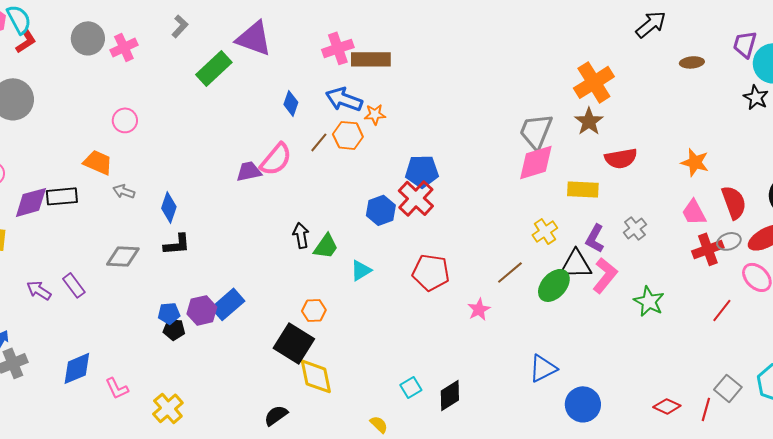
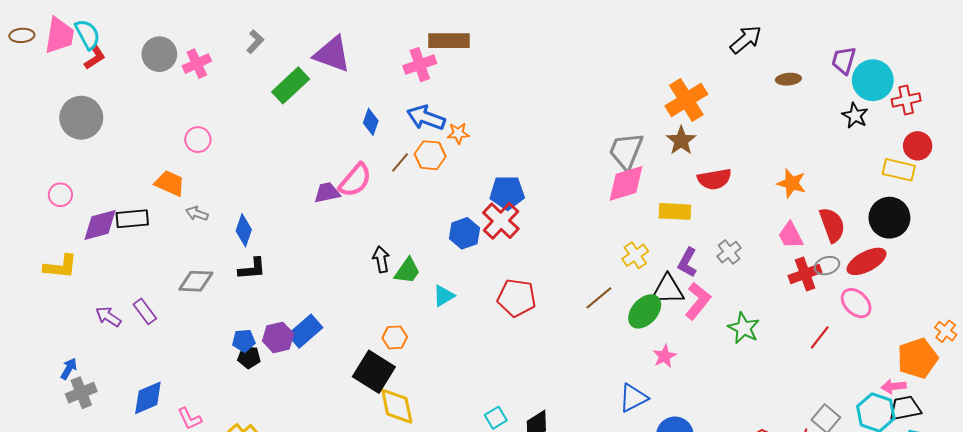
brown rectangle: (371, 59) -> (449, 41), moved
pink star: (479, 309) -> (664, 356), moved

